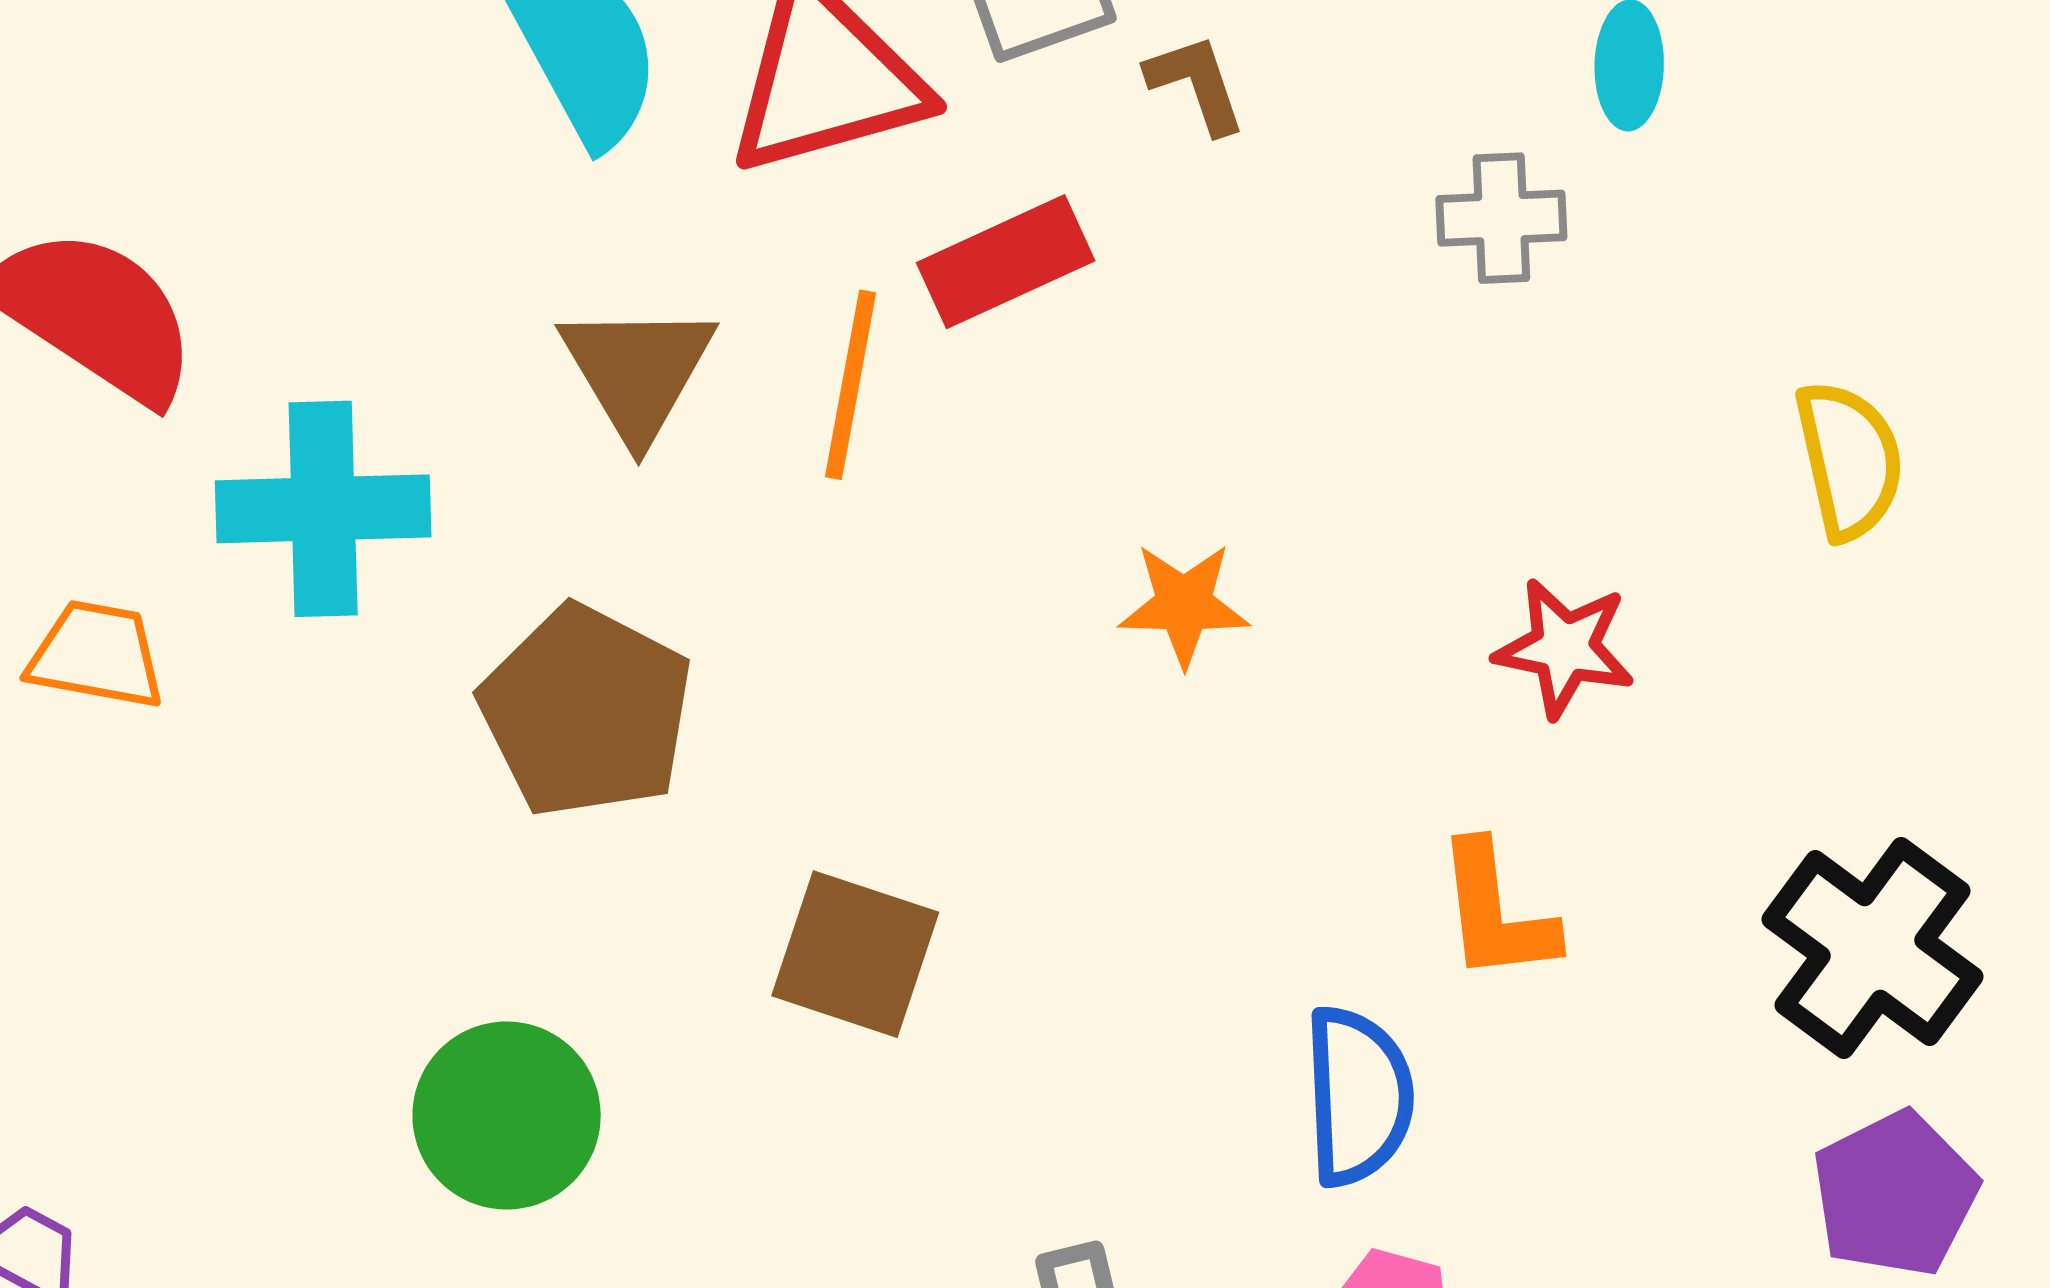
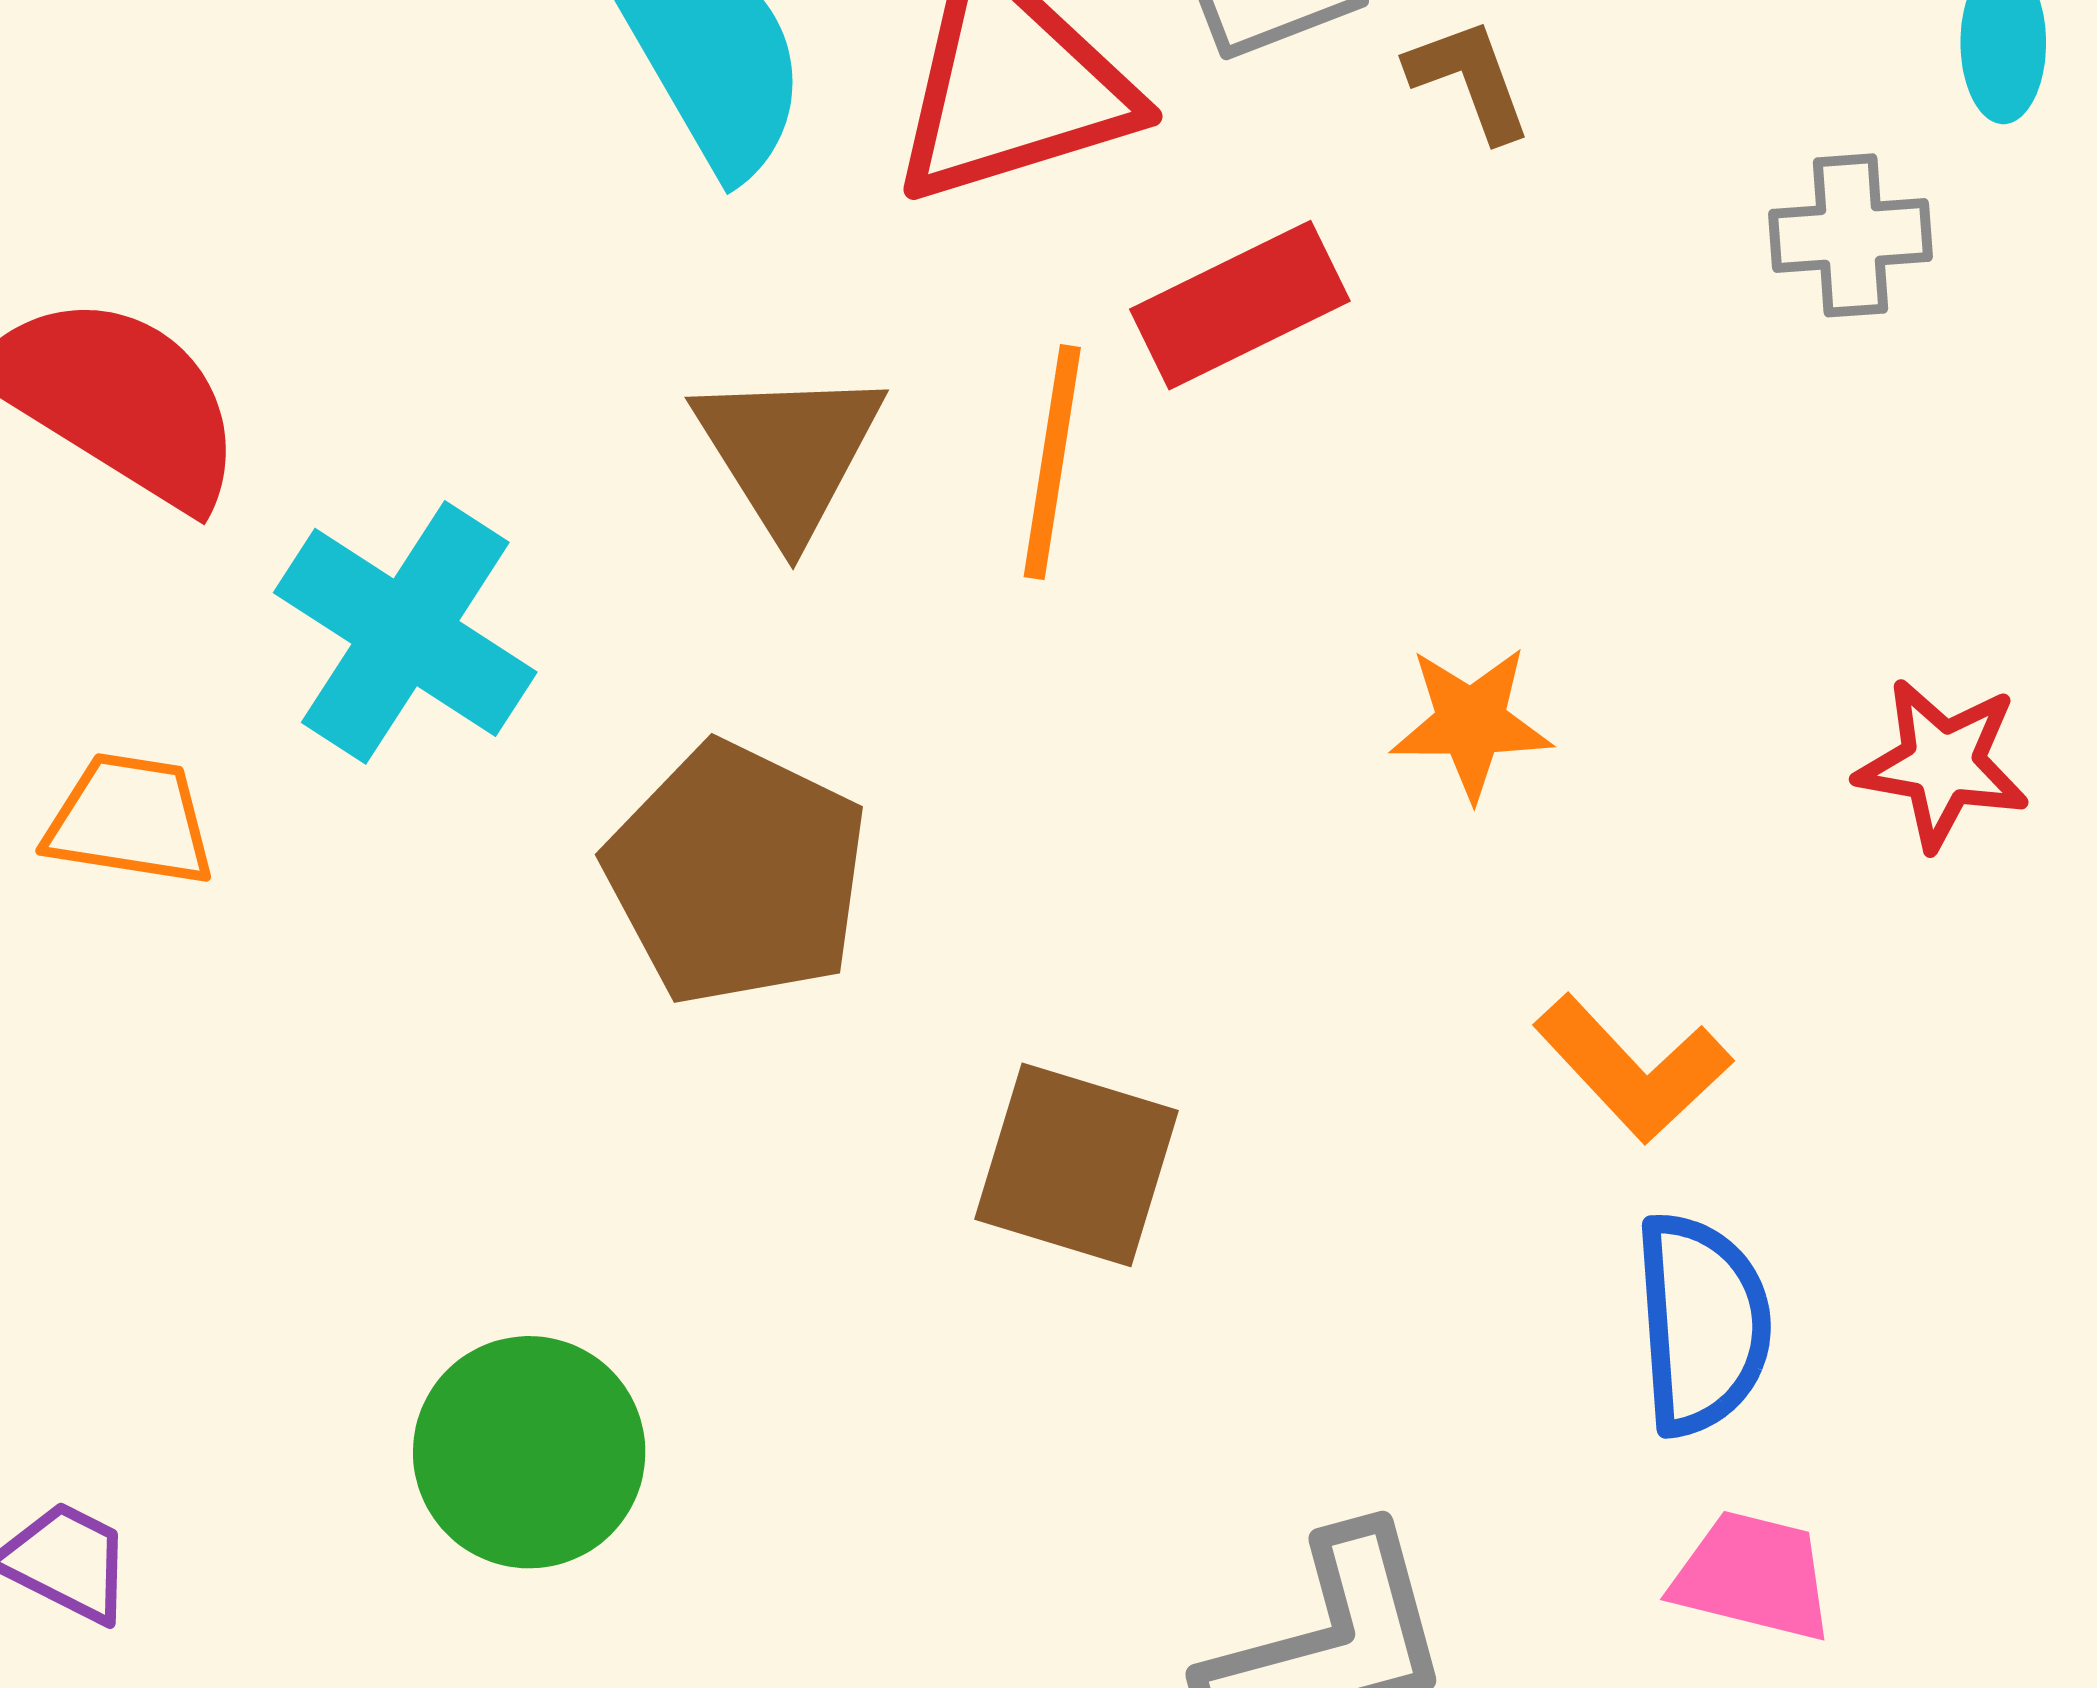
cyan cross: (323, 509) -> (405, 632), turned 36
orange L-shape: (1496, 912) -> (1633, 1068), moved, turned -35
green circle: (507, 1116) -> (529, 1452), moved

